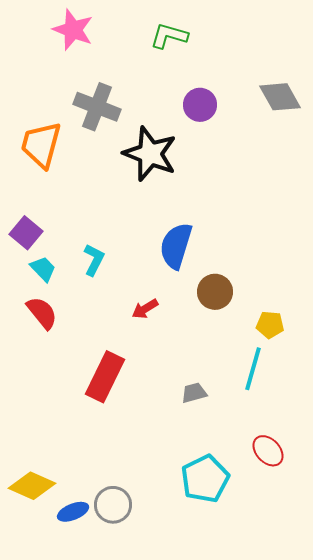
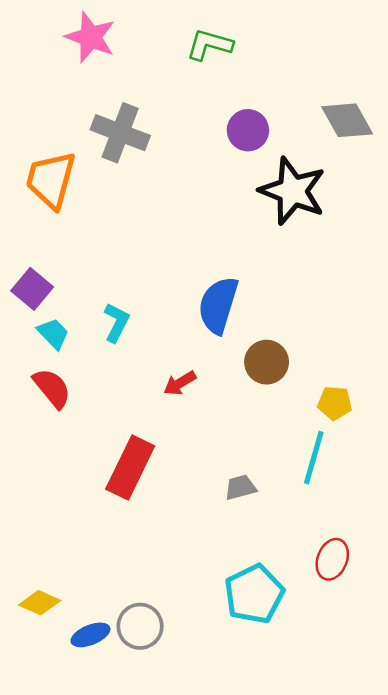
black star: (150, 154) -> (293, 191), moved
red ellipse: (268, 451) -> (332, 559), turned 64
yellow diamond: (32, 486) -> (40, 603), size x0.7

